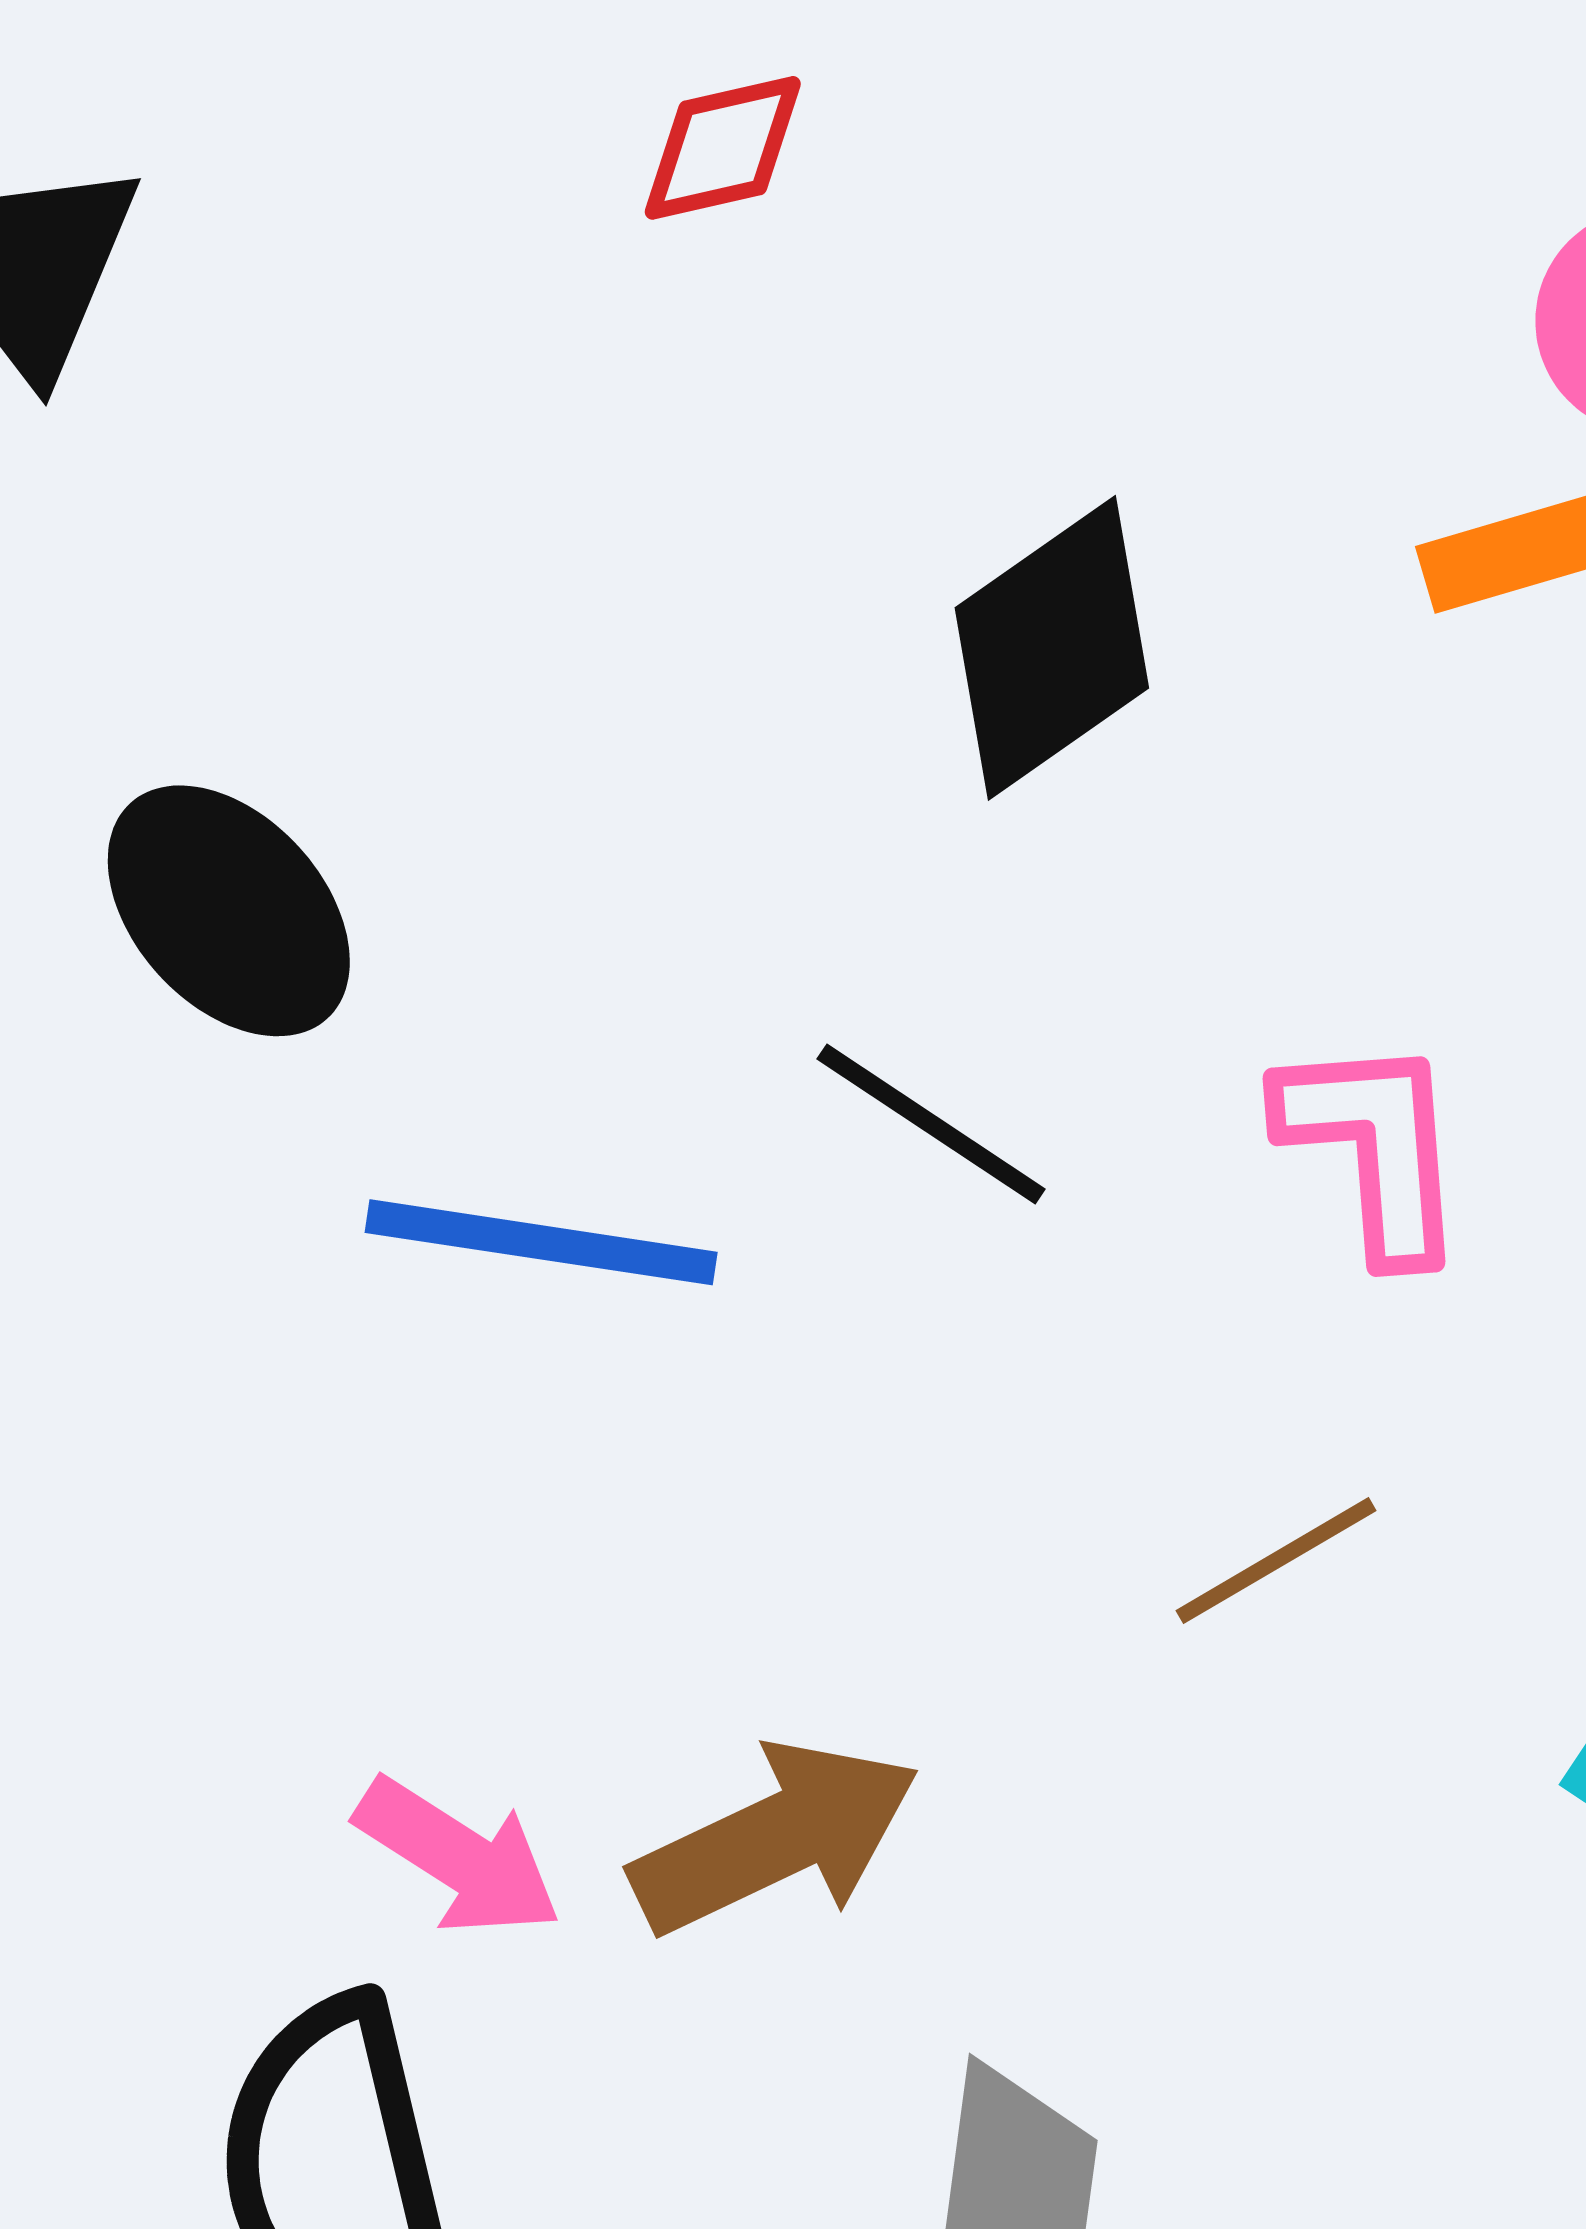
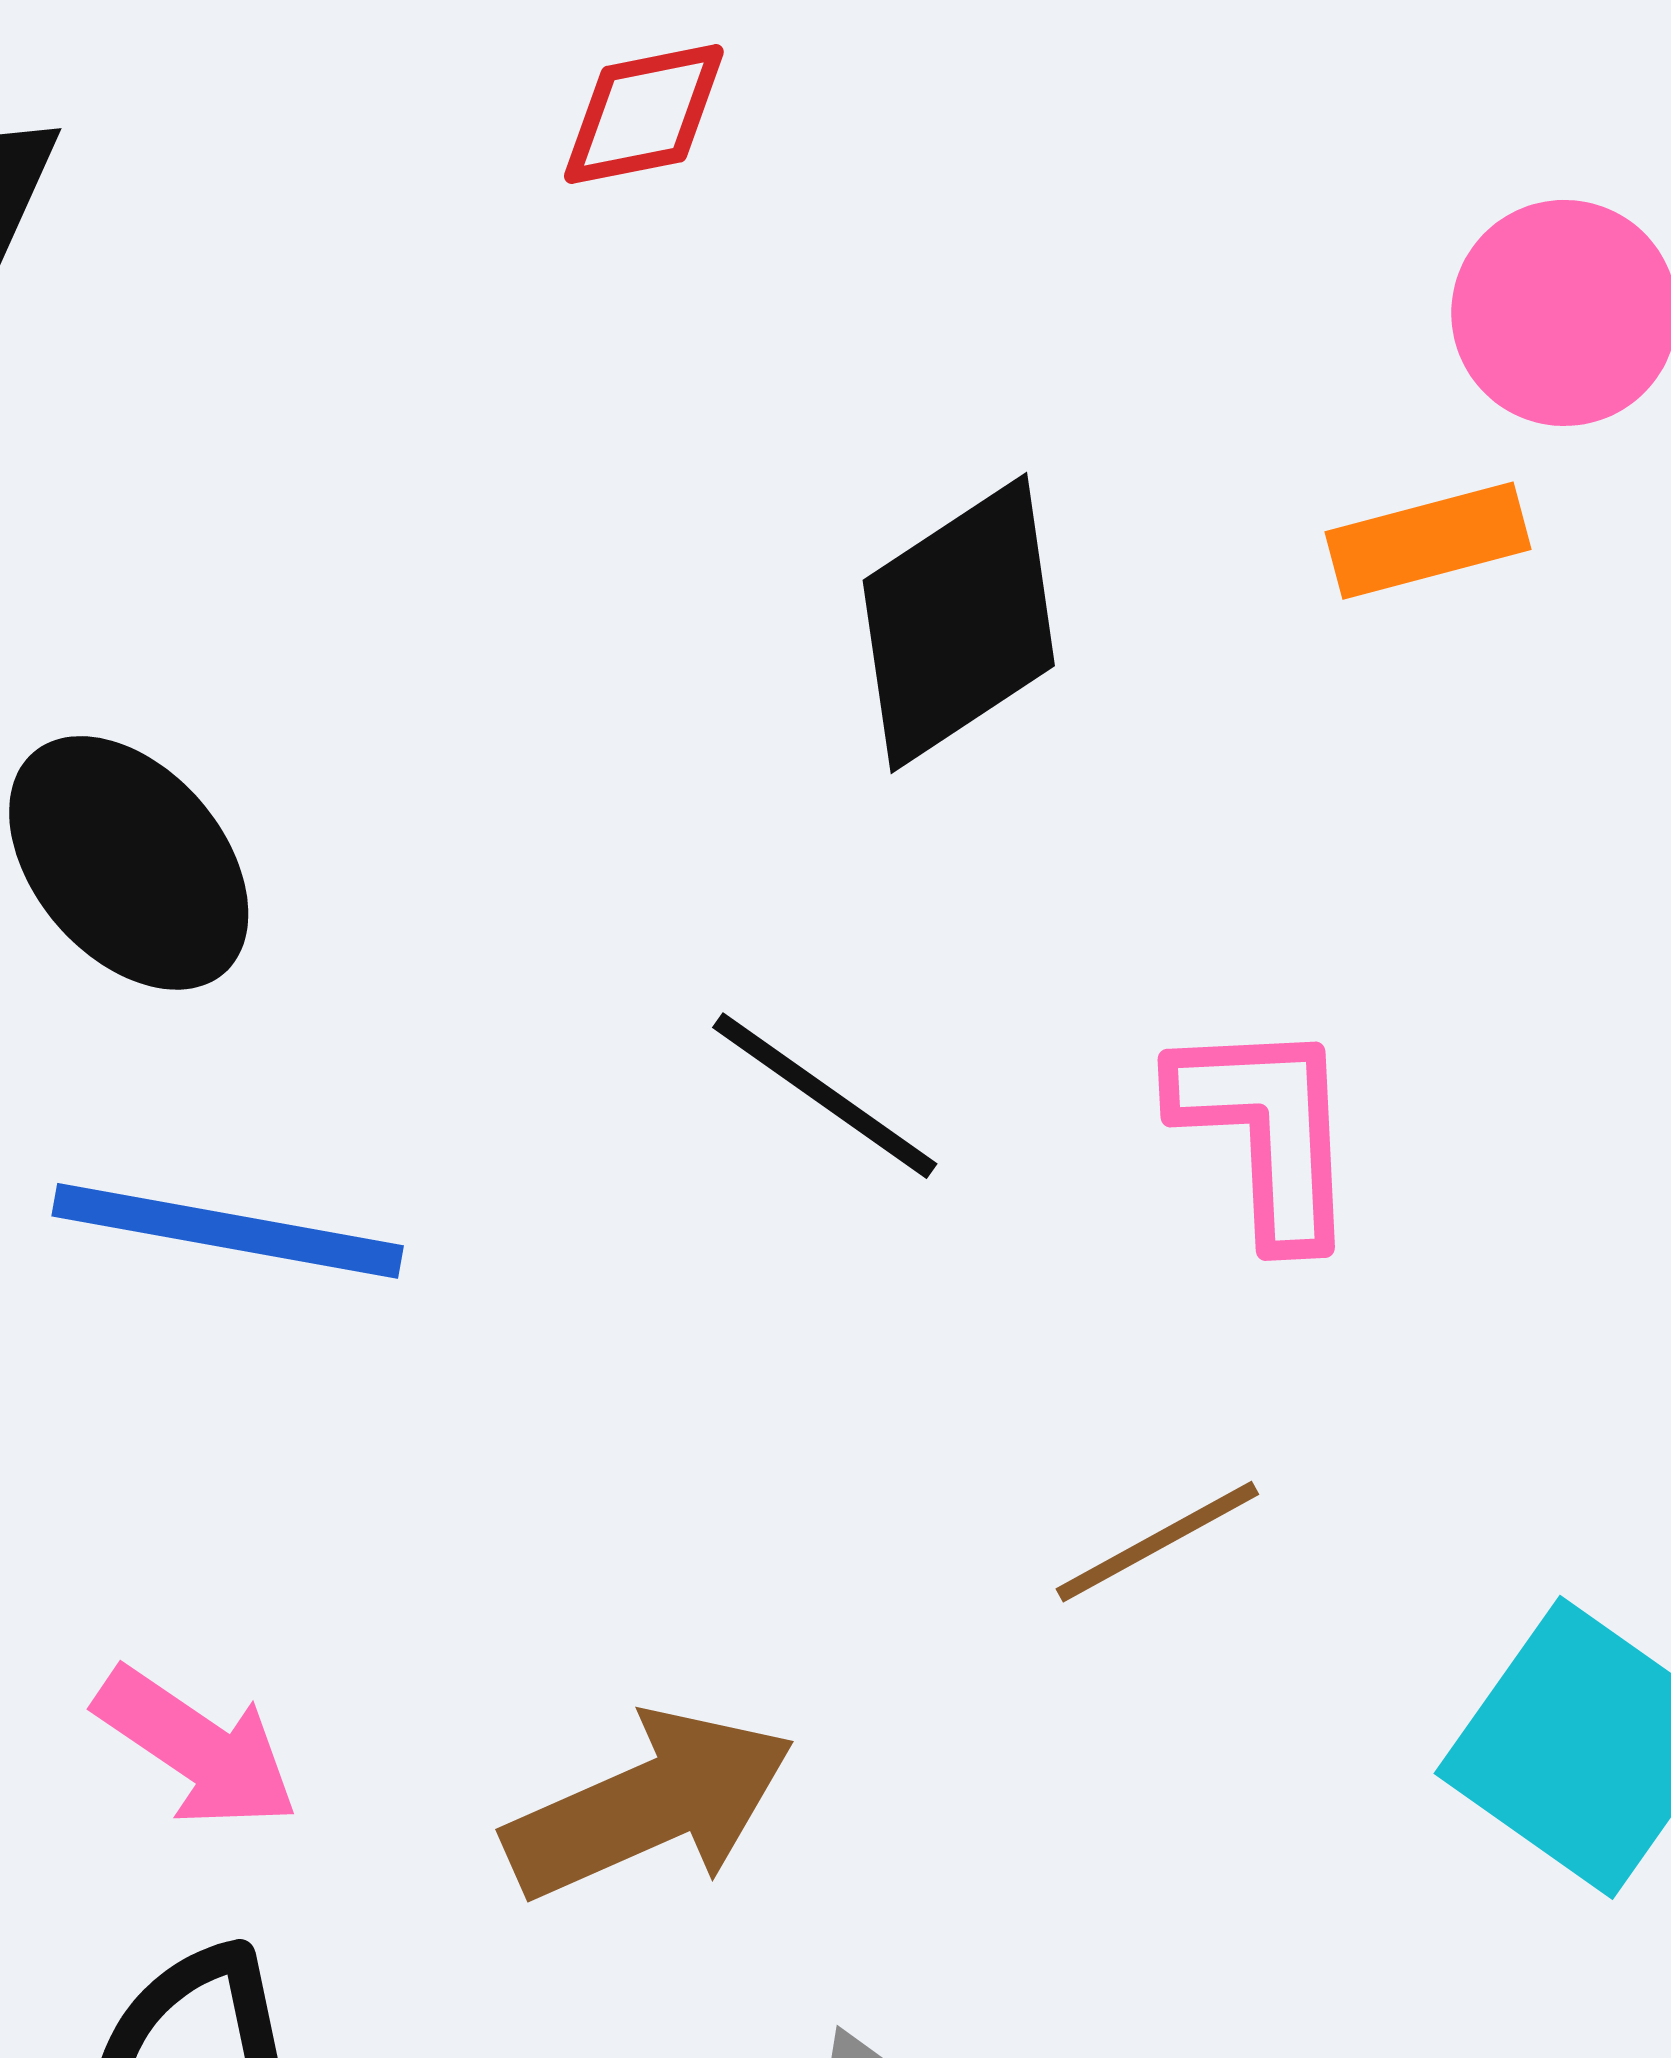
blue line: (541, 1242) -> (228, 1231), moved
pink arrow: (458, 1857) -> (196, 1748), moved

